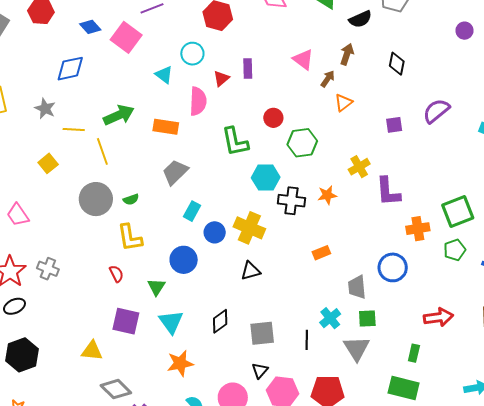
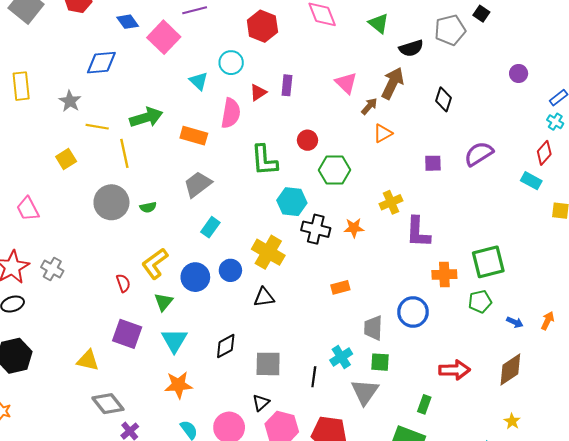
brown arrow: (347, 54) -> (393, 83), size x1.4
blue circle: (215, 232) -> (230, 270), moved
yellow L-shape: (130, 238) -> (155, 264), moved, turned 56

